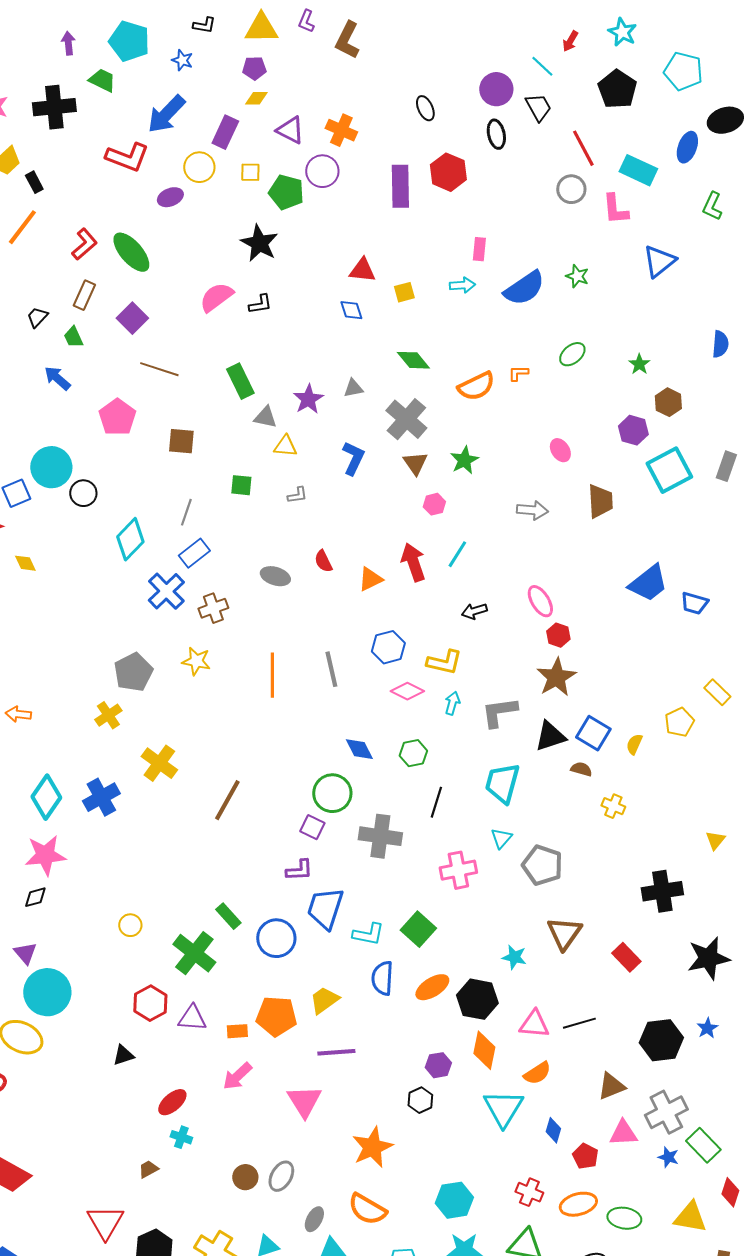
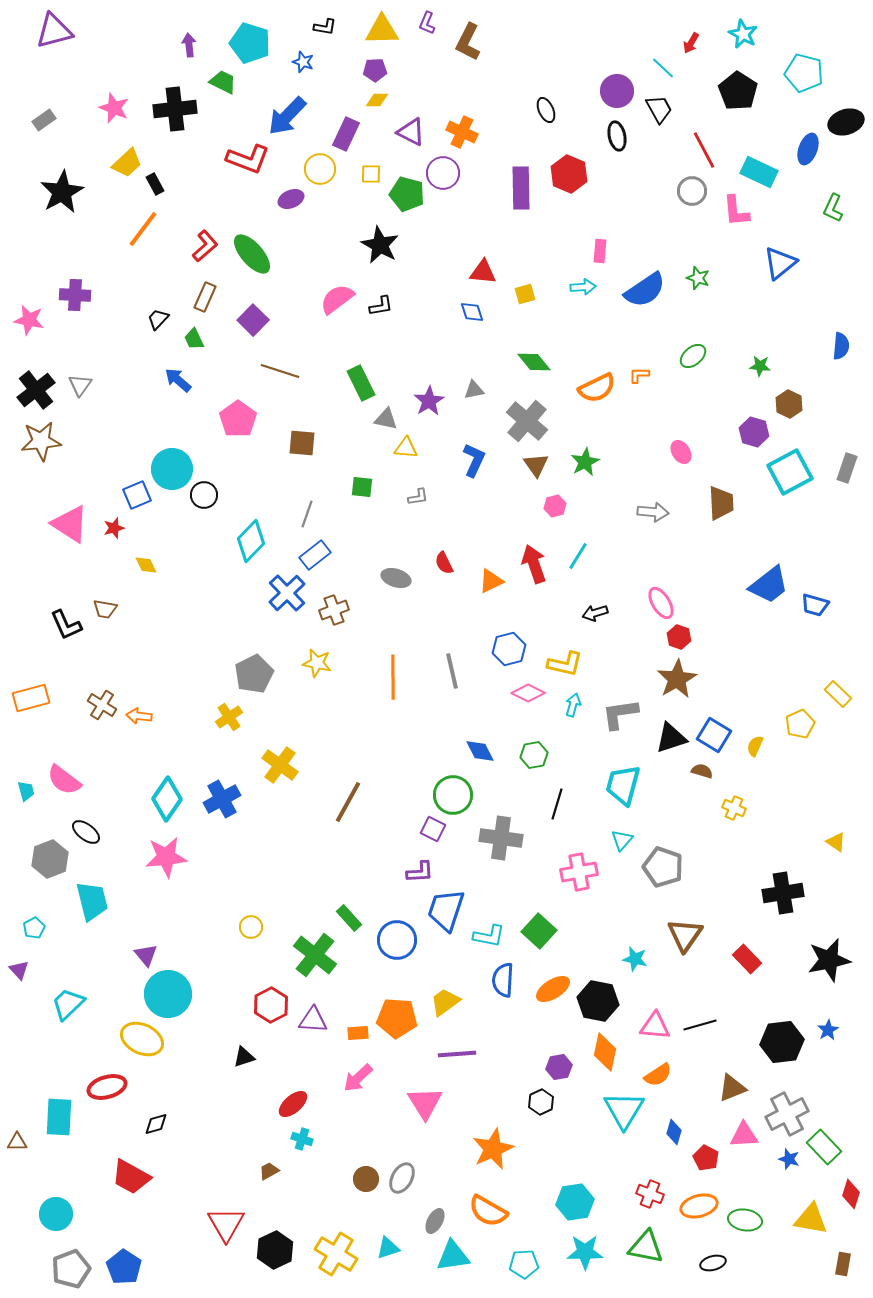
green star: (639, 364) -> (760, 366), turned -30
yellow triangle: (715, 840) -> (836, 842), turned -35
black diamond: (35, 897) -> (156, 1124), moved

